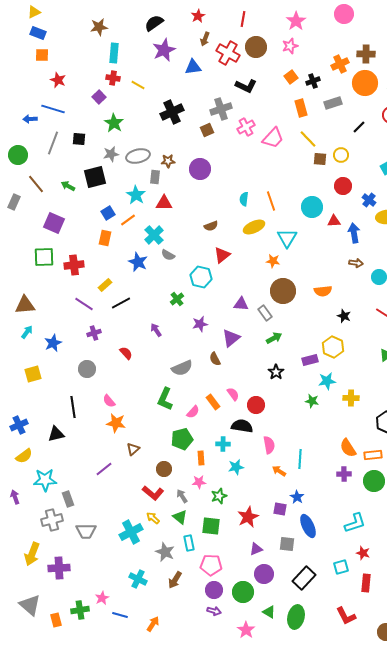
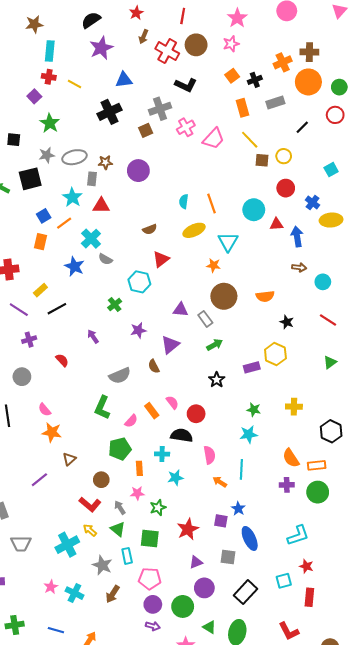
blue triangle: (193, 67) -> (124, 80), moved
cyan star: (327, 381) -> (249, 434), moved
pink star: (102, 598) -> (51, 587), moved

